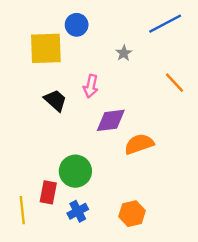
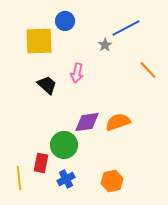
blue line: (165, 24) -> (126, 28), moved
purple diamond: (111, 120) -> (87, 122), moved

